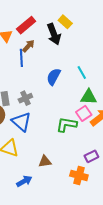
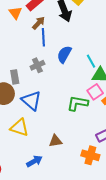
blue line: (21, 58) -> (43, 37), moved
cyan line: (82, 72) -> (91, 61), moved
gray cross: (25, 98) -> (37, 65), moved

